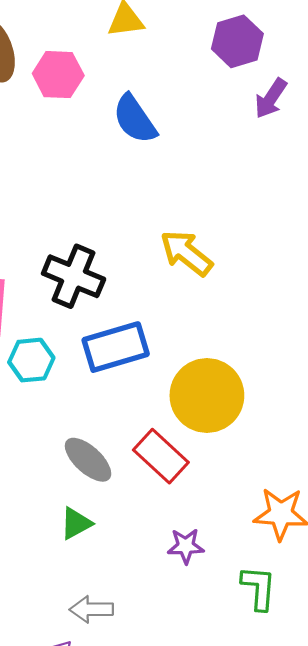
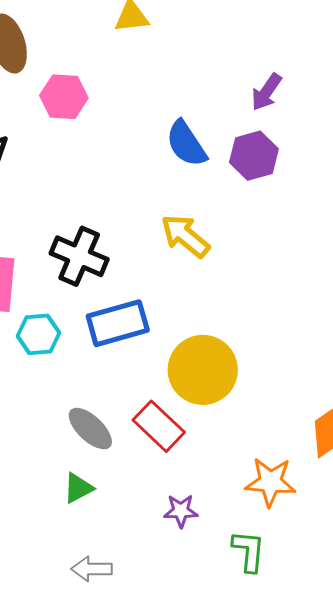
purple hexagon: (237, 41) -> (254, 156), moved
pink hexagon: (58, 75) -> (64, 97), moved
blue semicircle: (135, 119) -> (186, 144), moved

